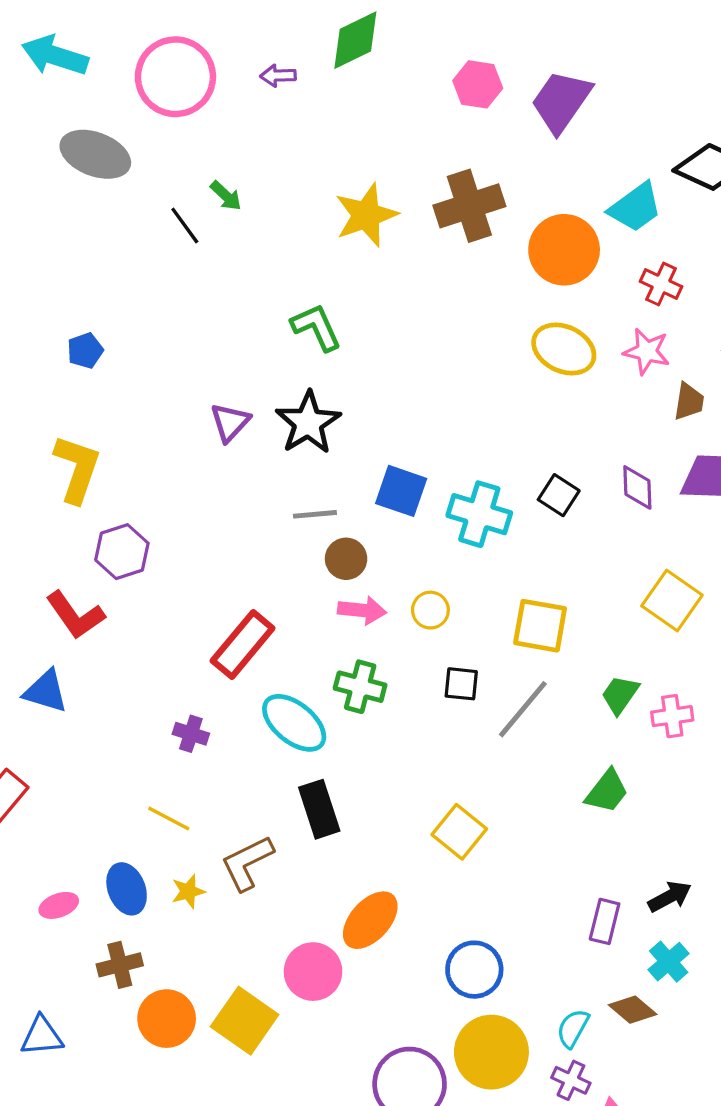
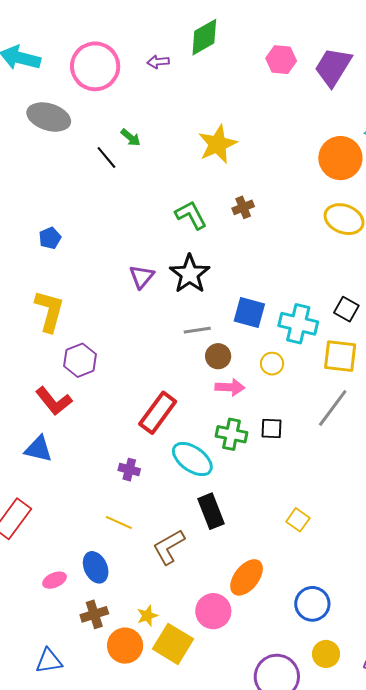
brown cross: (469, 206) -> (243, 207), moved, size x0.5
yellow circle: (430, 610) -> (272, 364), moved
yellow square: (540, 626) -> (340, 356), moved
black square: (461, 684) -> (272, 429), moved
gray line: (523, 709) -> (333, 408), moved
yellow square: (459, 832) -> (298, 520), size x0.7
yellow star: (188, 891) -> (147, 616), moved
yellow circle: (491, 1052) -> (326, 654), size x0.6

